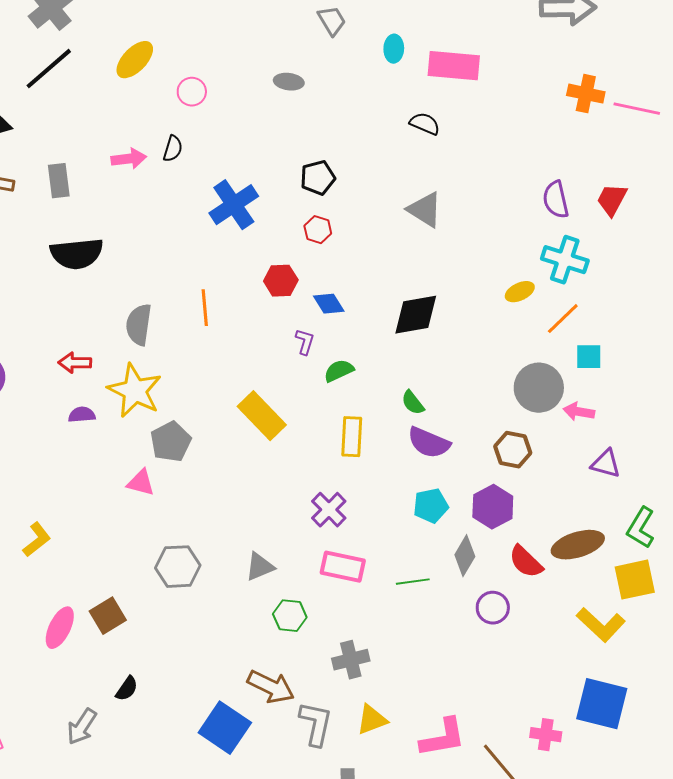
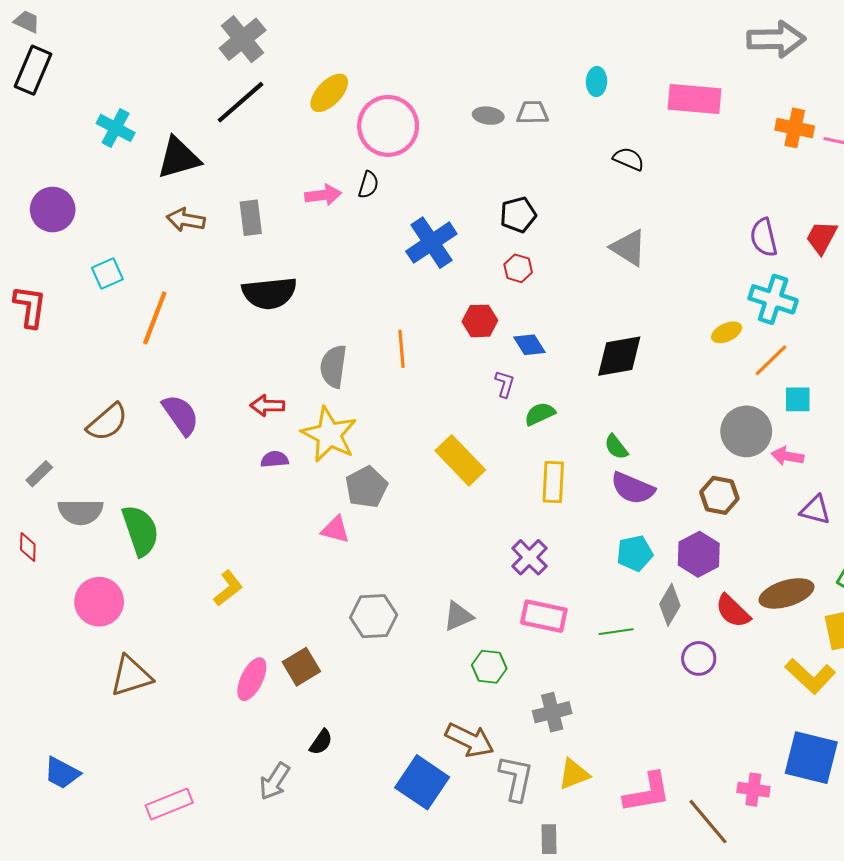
gray trapezoid: (332, 21) -> (533, 112), moved, turned -60
pink rectangle: (454, 66) -> (695, 99), moved
pink circle: (192, 92) -> (388, 126), size x2.0

